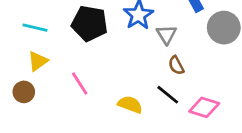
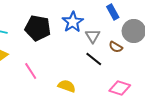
brown semicircle: (176, 65) -> (116, 47), moved, turned -32
black line: (168, 95) -> (94, 59), moved

